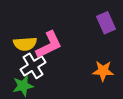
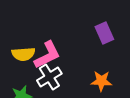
white cross: (33, 66) -> (49, 77), moved

